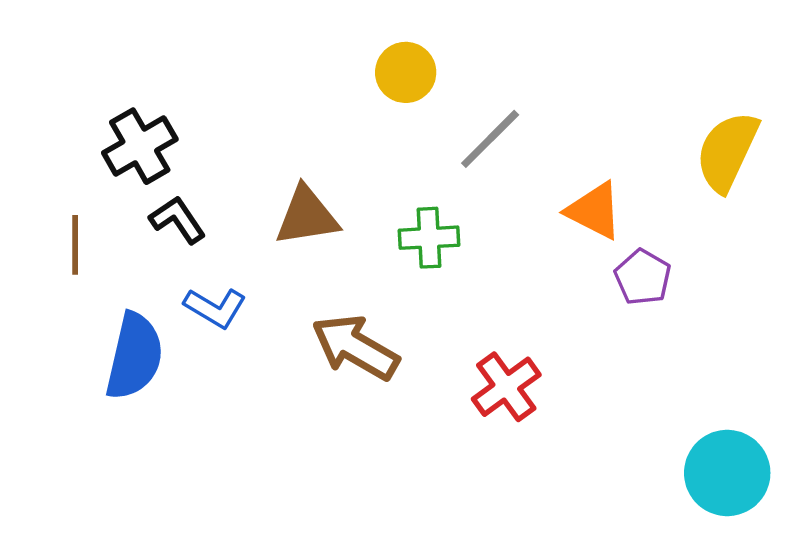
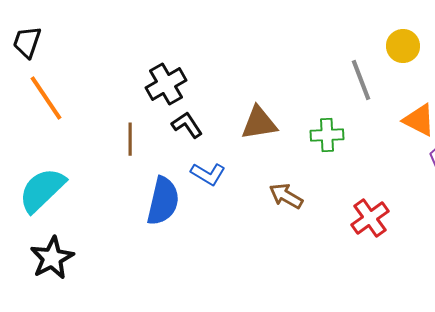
yellow circle: (406, 72) -> (403, 46), moved
gray line: (490, 139) -> (361, 80), turned -66
brown arrow: (355, 347) -> (286, 196), size x0.7

